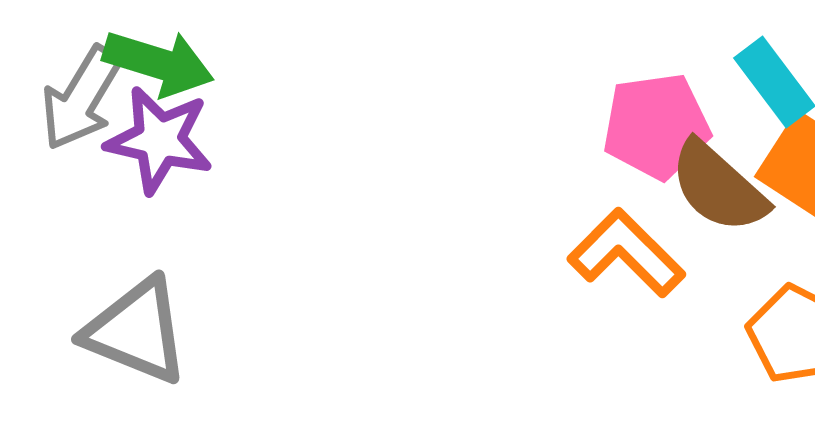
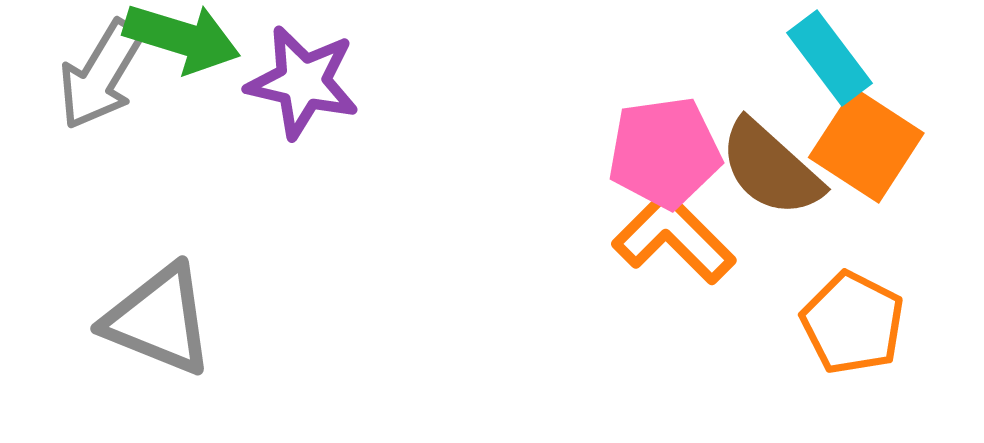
pink pentagon: (656, 126) -> (664, 153), moved
purple star: (159, 140) -> (303, 82), moved

